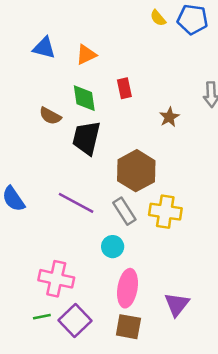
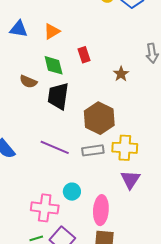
gray rectangle: (124, 211) -> (93, 150), turned -60
cyan circle: (113, 247) -> (72, 192), moved
purple triangle: (177, 304) -> (130, 180), moved

